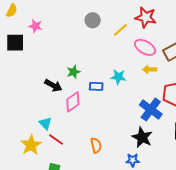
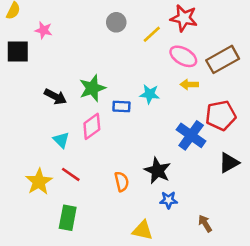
green star: (74, 72) -> (92, 88), size x1.5
black arrow: (53, 85) -> (55, 97), moved
cyan triangle: (45, 123) -> (61, 140), moved
black star: (142, 137) -> (157, 171), moved

